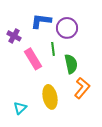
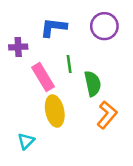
purple circle: (67, 28) -> (104, 26), moved
purple cross: (14, 36) -> (18, 47), turned -32
yellow ellipse: (50, 97) -> (55, 111), moved

